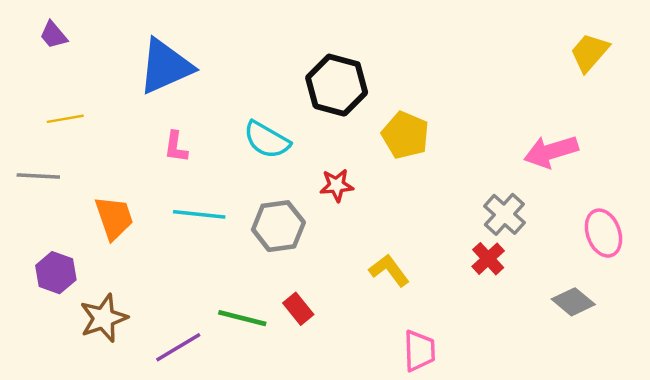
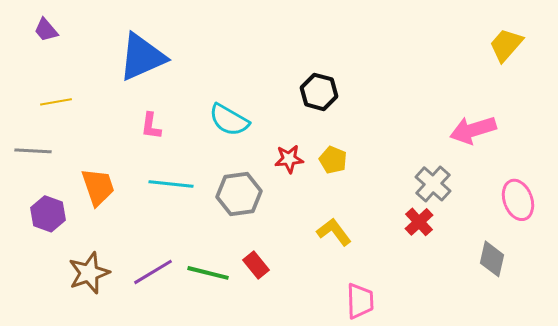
black hexagon: (337, 85) -> (319, 92), moved, size x0.7
yellow pentagon: (405, 135) -> (333, 160), moved, size x0.7
purple hexagon: (56, 273) -> (48, 214), moved
gray diamond: (573, 302) -> (492, 259), turned 63
purple line: (178, 347) -> (153, 272), moved

